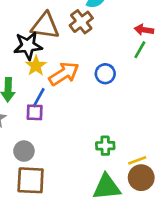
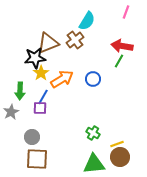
brown triangle: (45, 26) -> (48, 43), turned -30
red arrow: (144, 30) -> (122, 46), size x1.5
green cross: (105, 146) -> (93, 133), turned 32

